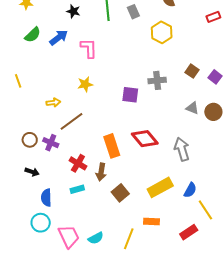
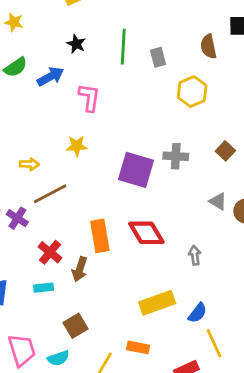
purple square: (130, 95) -> (136, 170), size x1.5
gray arrow: (182, 149) -> (195, 255), size x0.6
brown square: (120, 193) -> (76, 326), moved

